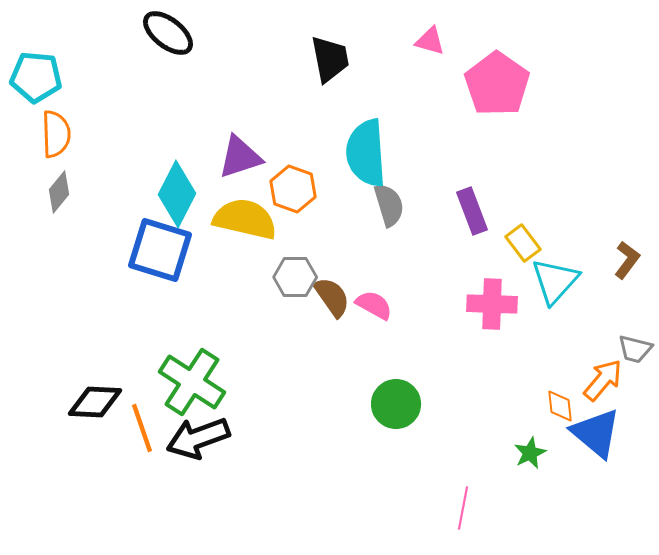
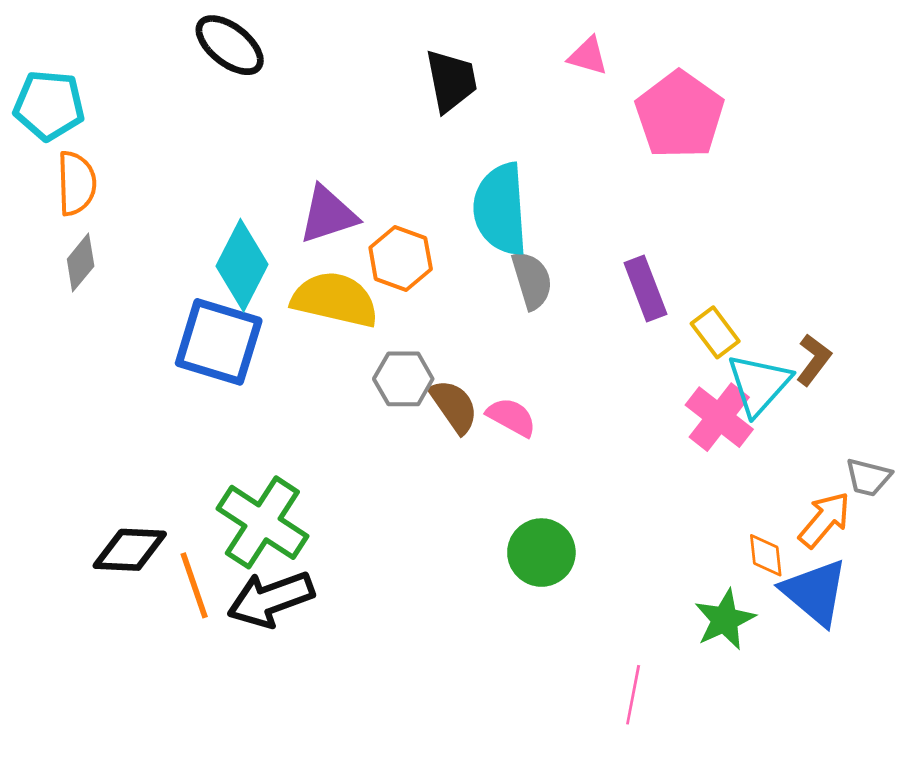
brown L-shape: (627, 260) -> (814, 360), moved
pink cross: (492, 304) -> (719, 417), moved, turned 36
green star: (530, 453) -> (725, 620), size x1.4

